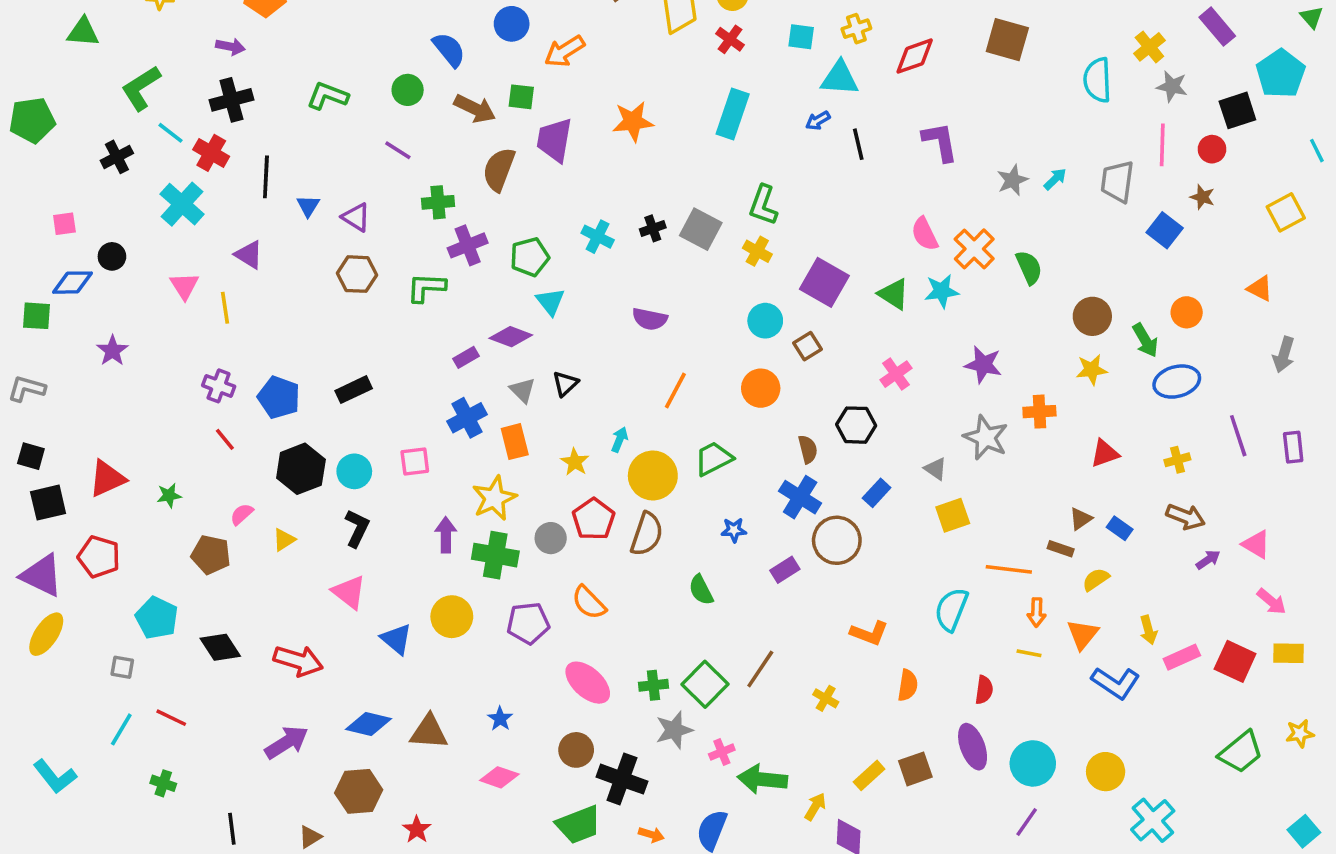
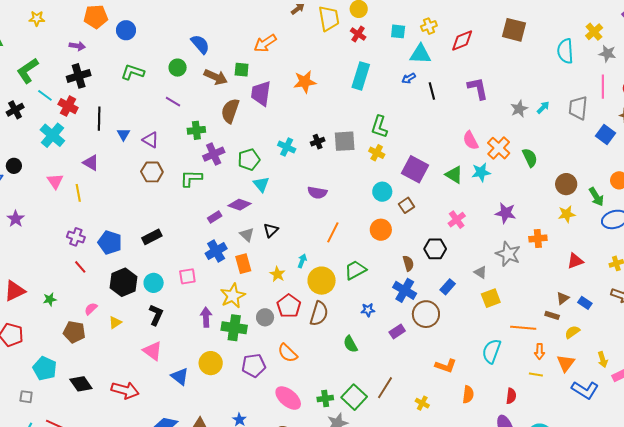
blue circle: (512, 24) -> (126, 30), moved
gray square: (701, 229) -> (345, 141), turned -30

